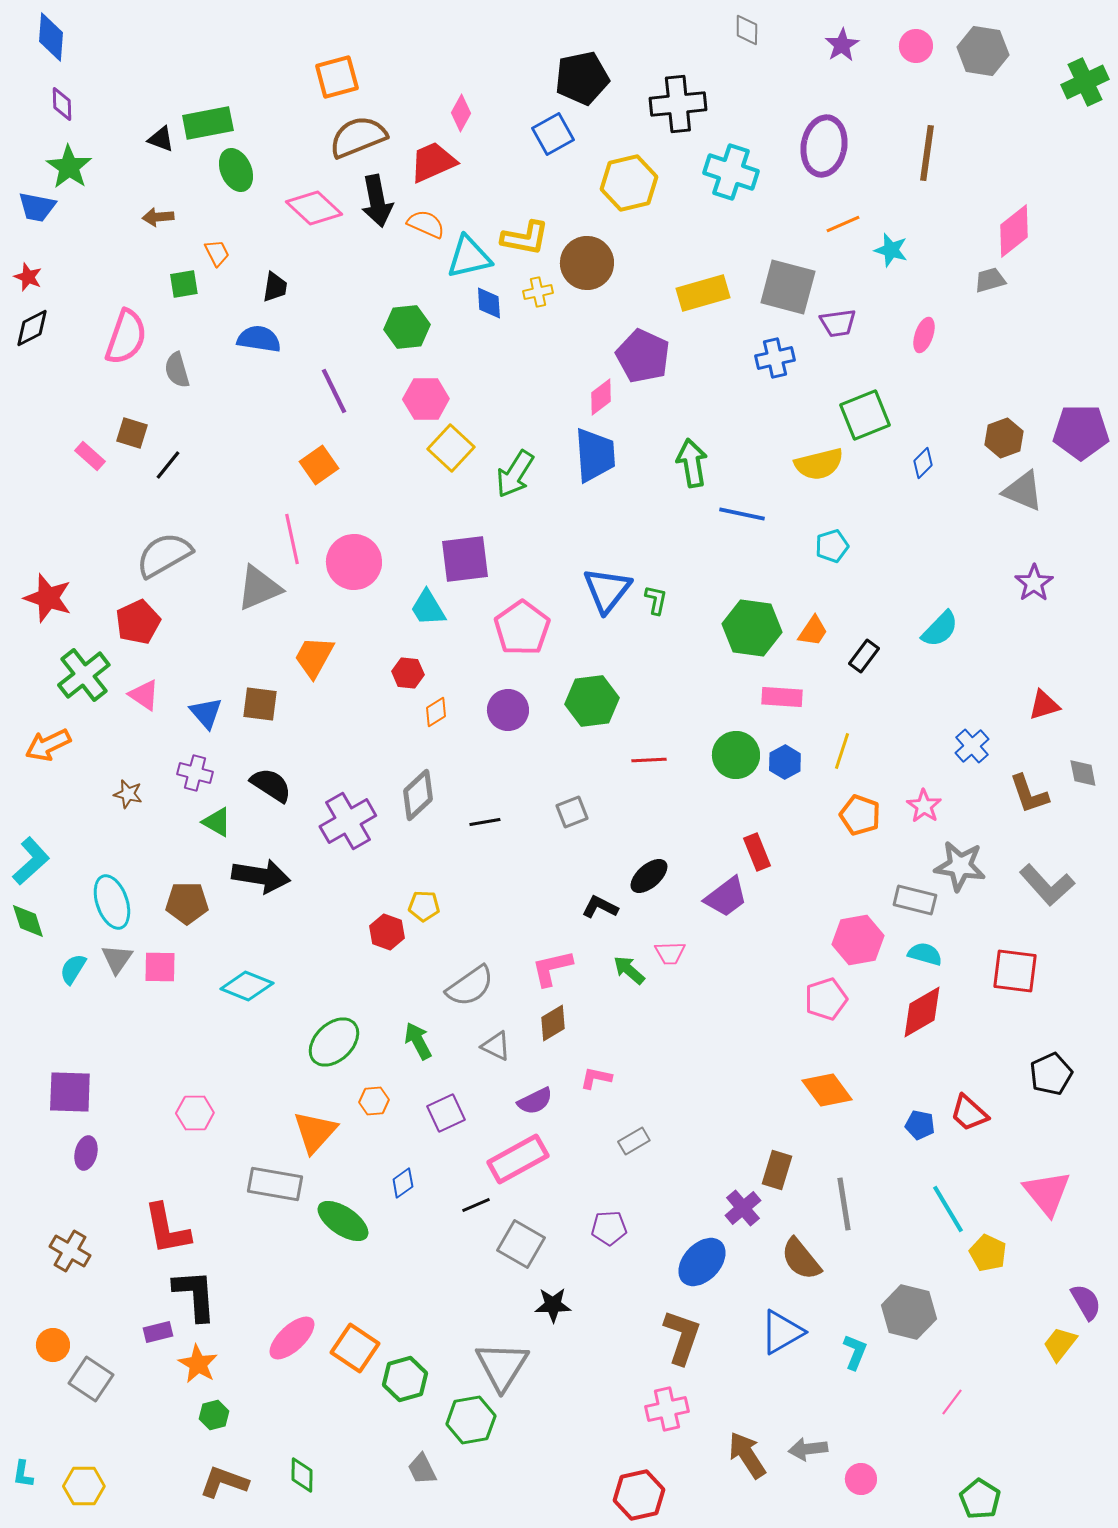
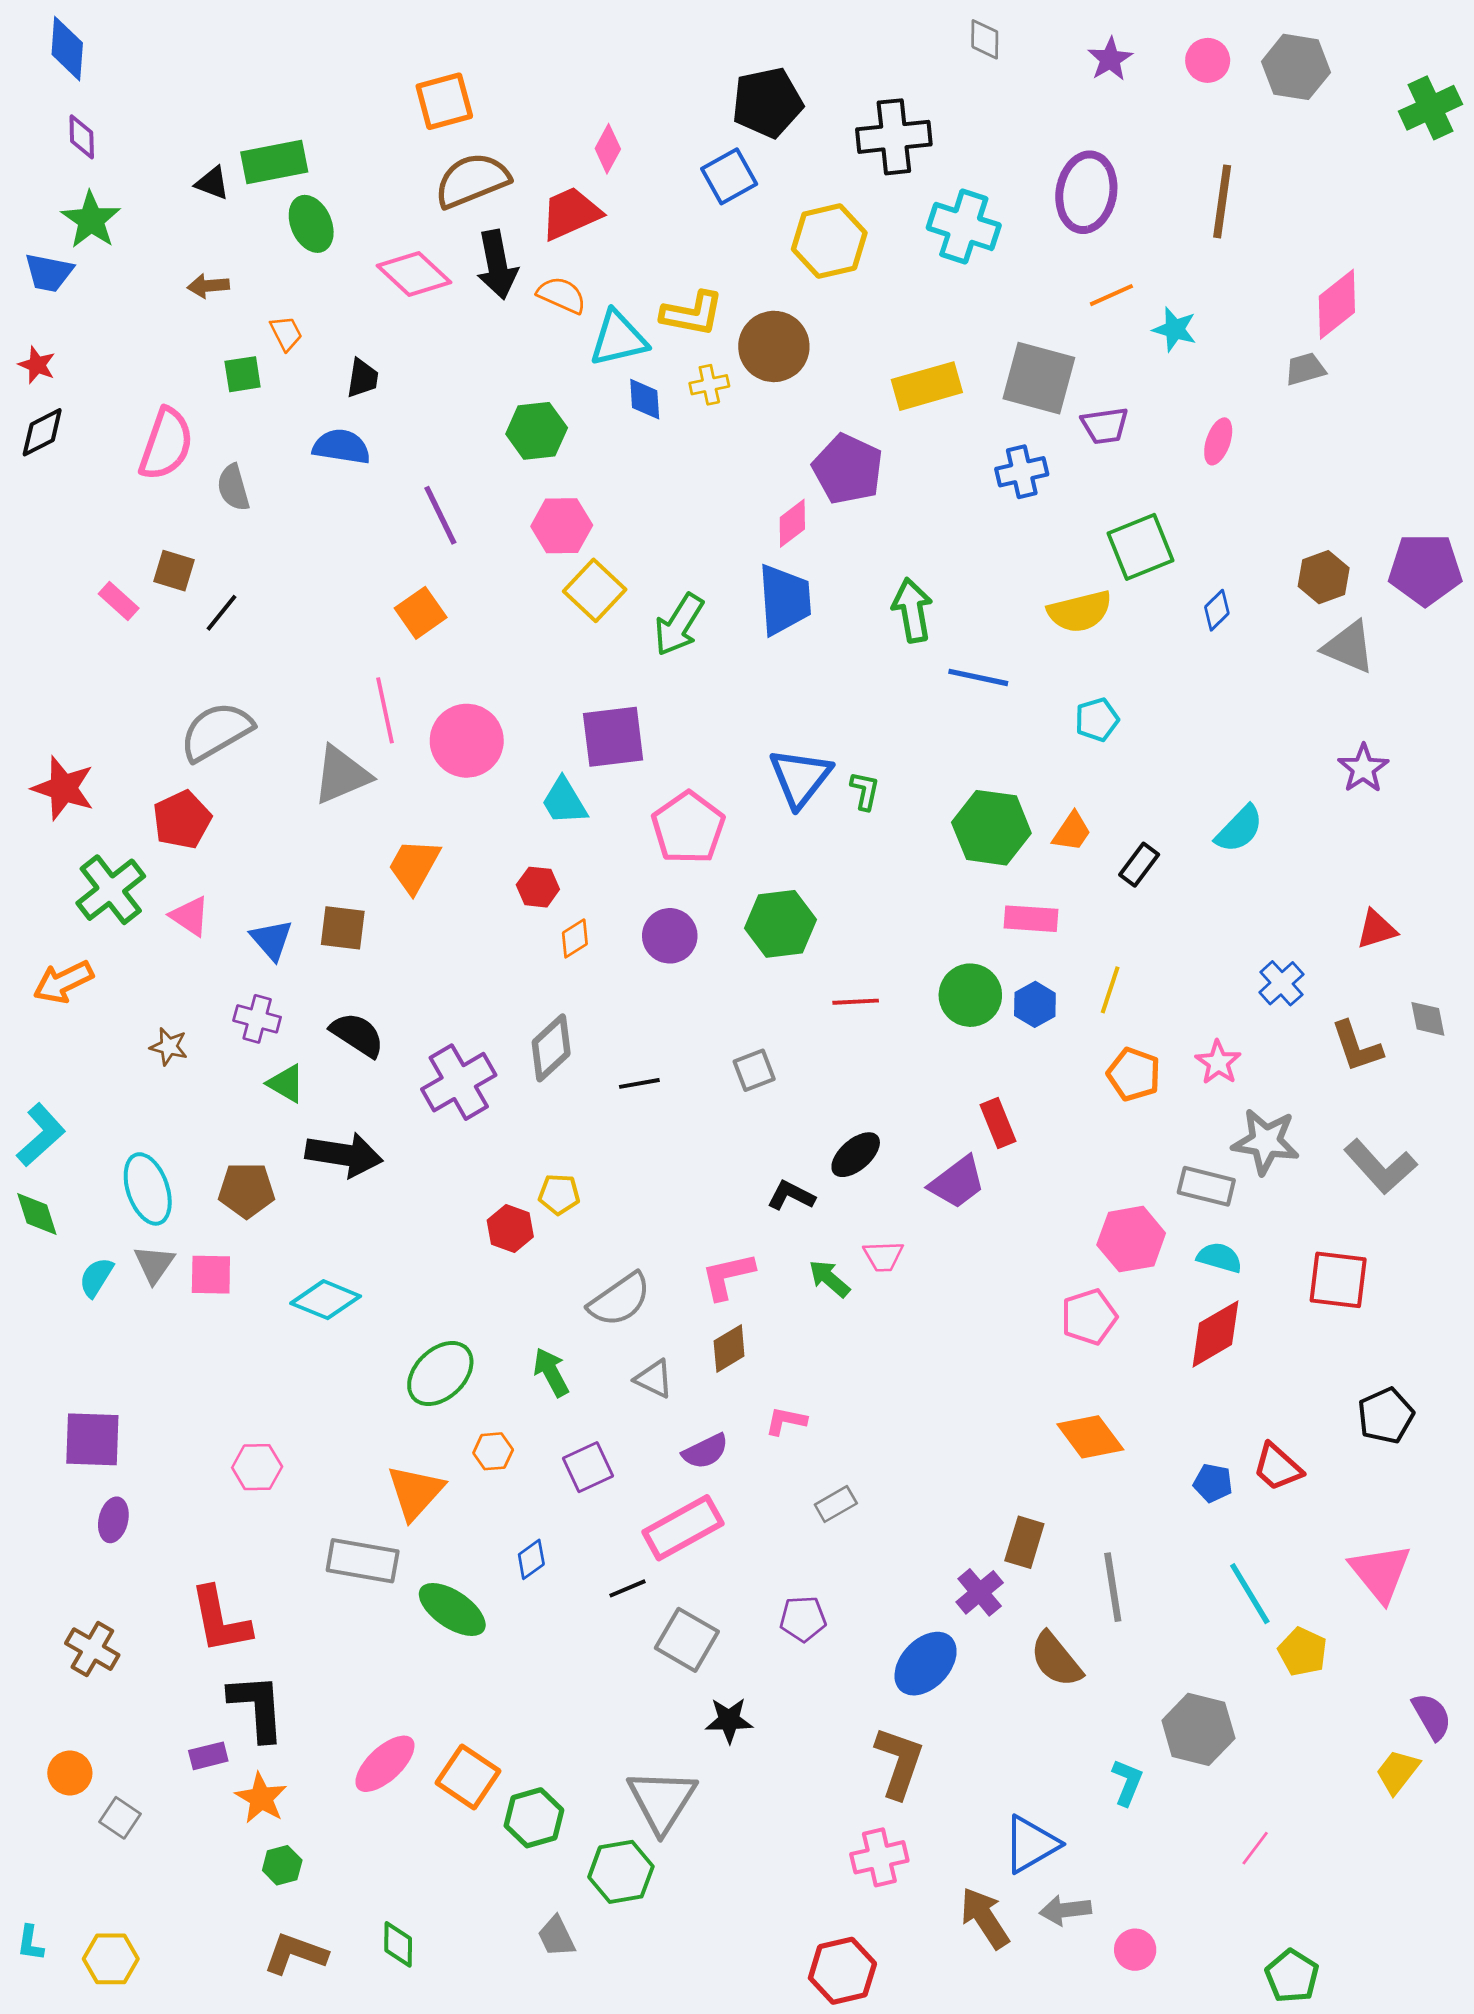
blue triangle: (782, 1332) -> (1031, 1844), moved
gray square: (91, 1379) -> (120, 1818), size x0.7

